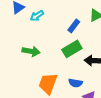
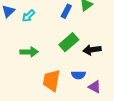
blue rectangle: (74, 26) -> (66, 11), moved

